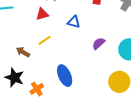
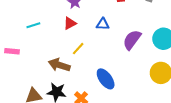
purple semicircle: (99, 44) -> (132, 40), size x1.5
brown arrow: (23, 52) -> (59, 65), size x1.5

